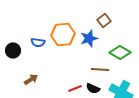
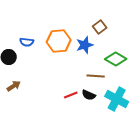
blue semicircle: (38, 42) -> (27, 42), moved
brown arrow: (31, 79) -> (14, 86), moved

